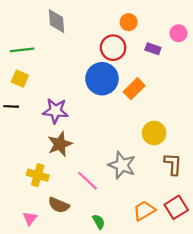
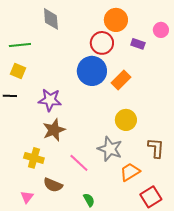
orange circle: (129, 22) -> (116, 20), size x1.5
yellow circle: (154, 133) -> (126, 120), moved
red square: (176, 207) -> (151, 197), moved
orange trapezoid: (144, 211) -> (130, 172), moved

